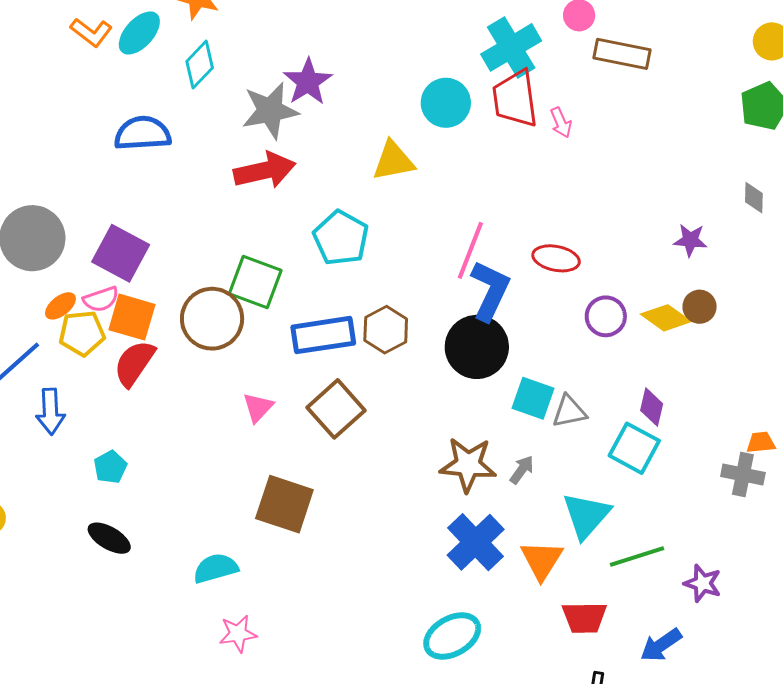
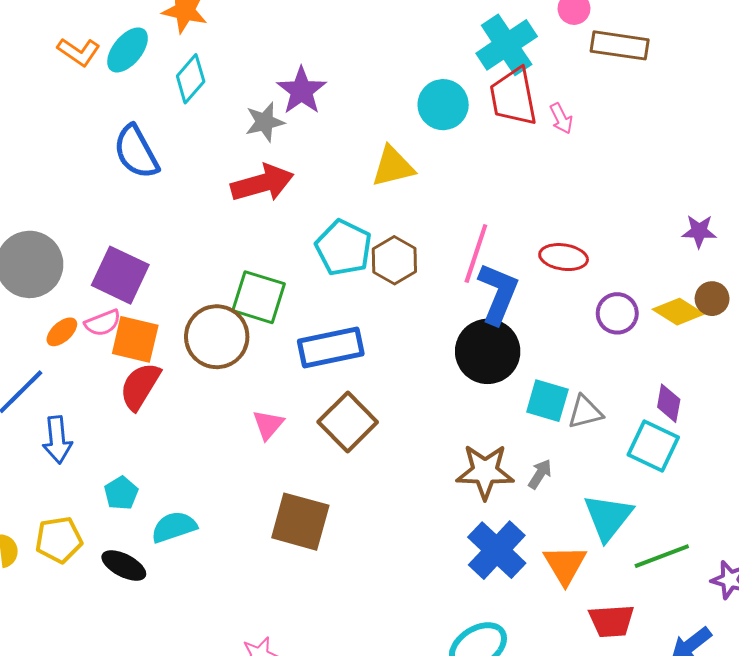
gray star: (270, 111) -> (265, 122), size x0.7
blue semicircle: (143, 133) -> (136, 152), turned -112
brown hexagon: (386, 330) -> (394, 260), moved
yellow pentagon: (82, 333) -> (59, 540), moved
cyan semicircle: (216, 568) -> (174, 527), moved

